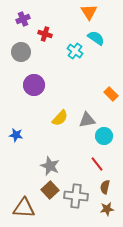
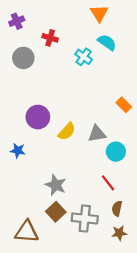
purple cross: (23, 19) -> (17, 21), moved
purple circle: (34, 85) -> (38, 117), moved

